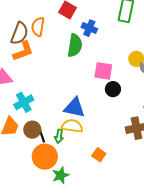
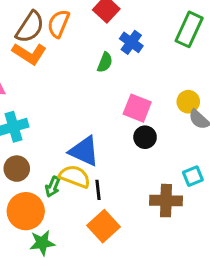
green semicircle: (75, 45) -> (105, 62), size x0.6
orange L-shape: (23, 51) -> (29, 54), turned 40
black line: (42, 136) -> (98, 190), moved
orange square: (99, 155) -> (103, 226), size x1.5

